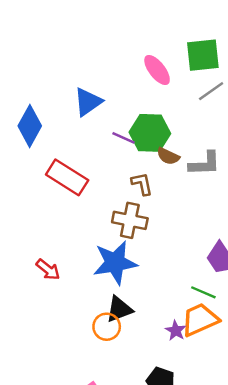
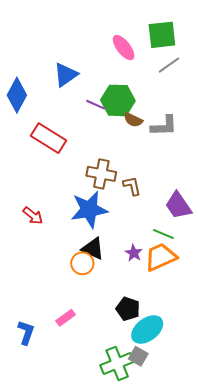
brown L-shape: (142, 184) -> (132, 186), moved
black triangle: (119, 309) -> (93, 249), turned 45
purple star: (176, 331) -> (134, 253), moved

